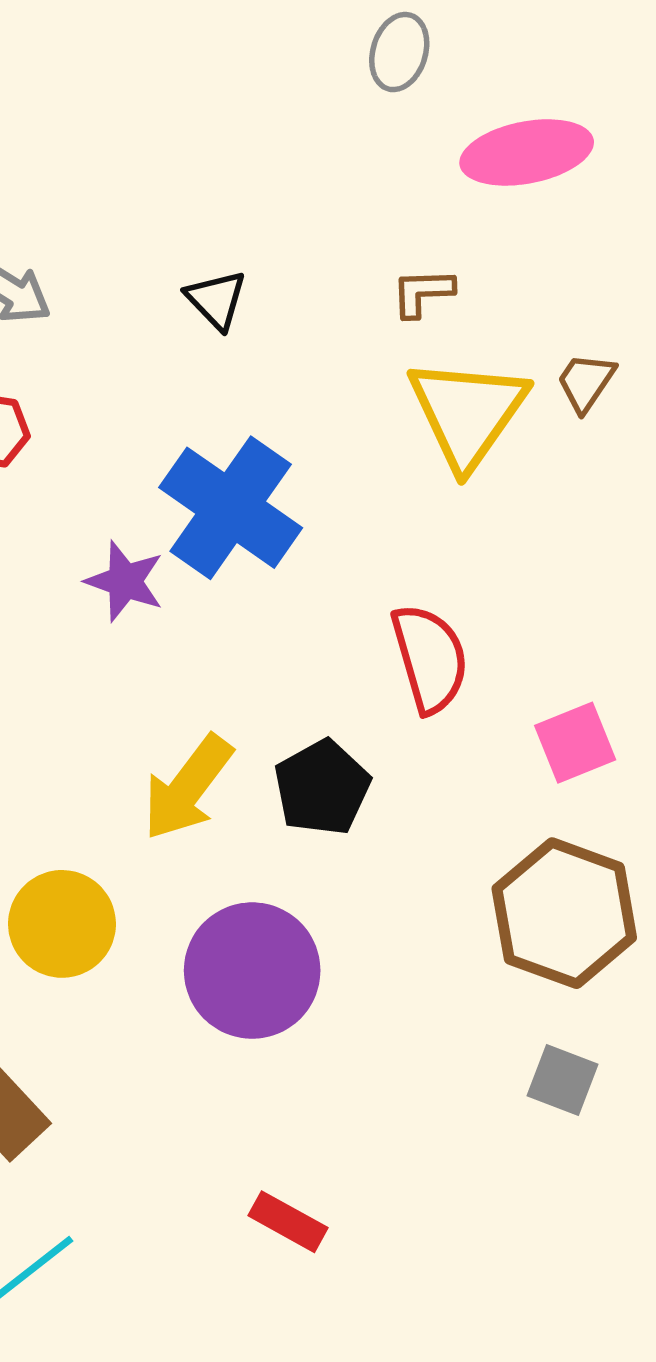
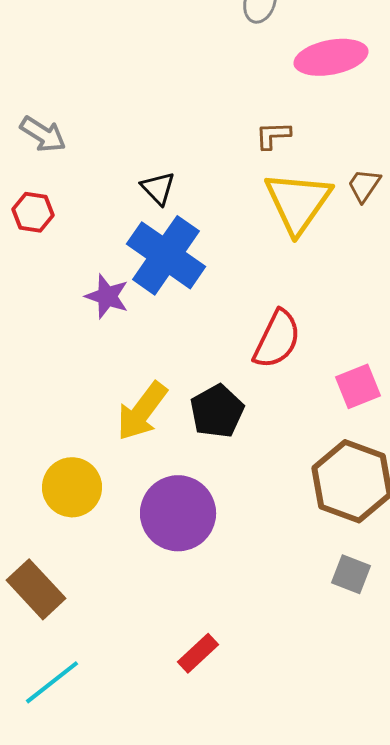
black triangle: (216, 300) -> (158, 188), moved
red semicircle: (430, 658) -> (277, 339), turned 42
red rectangle: (288, 1222) -> (198, 653), turned -72

